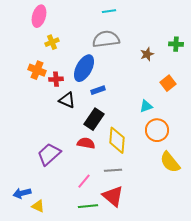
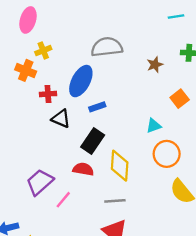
cyan line: (109, 11) -> (176, 16), moved
orange cross: (37, 70) -> (26, 70), moved
pink line: (84, 181) -> (63, 200), moved

